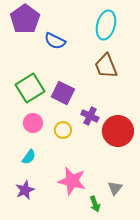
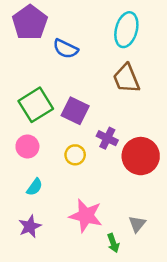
pink circle: (33, 123) -> (27, 146), moved

